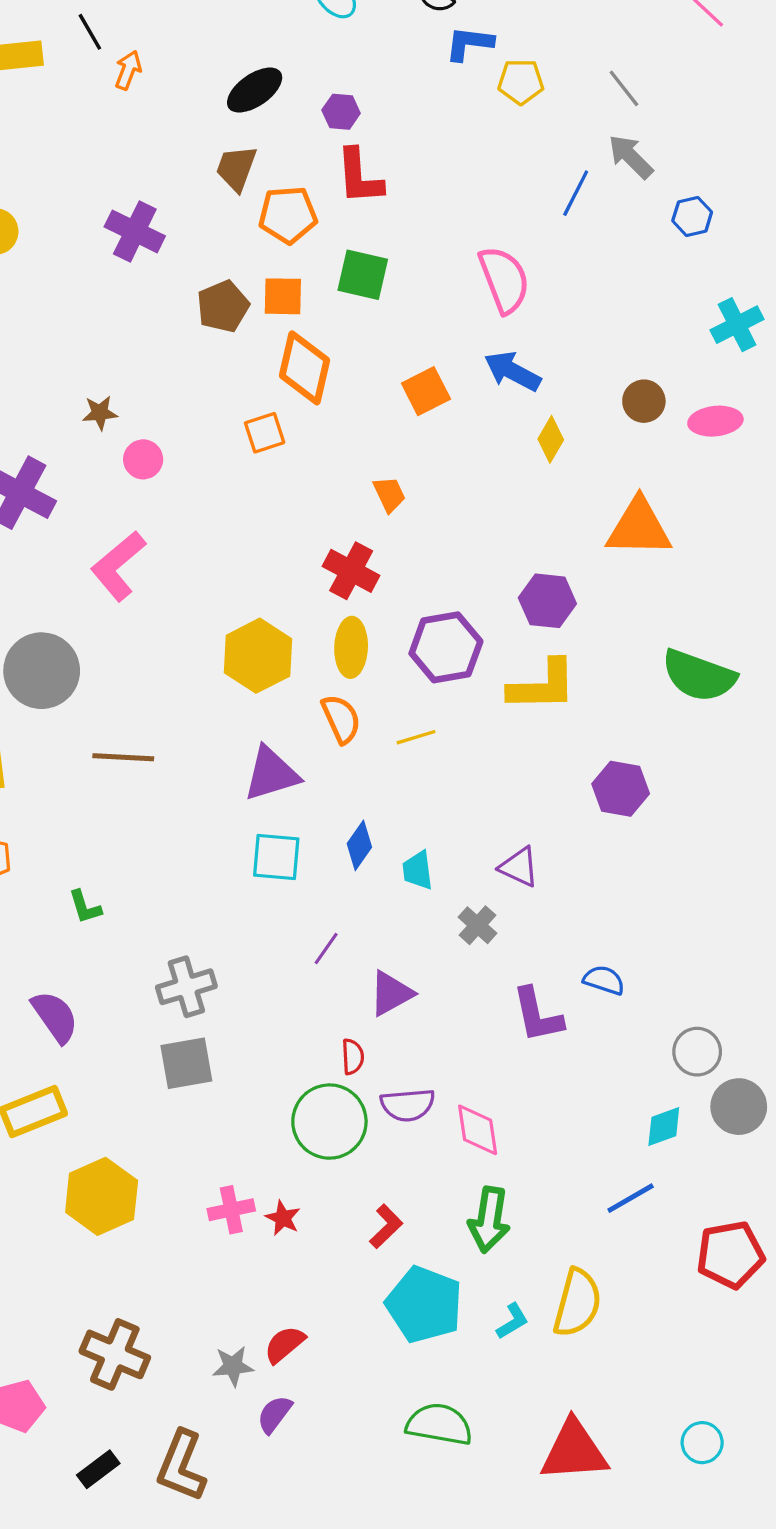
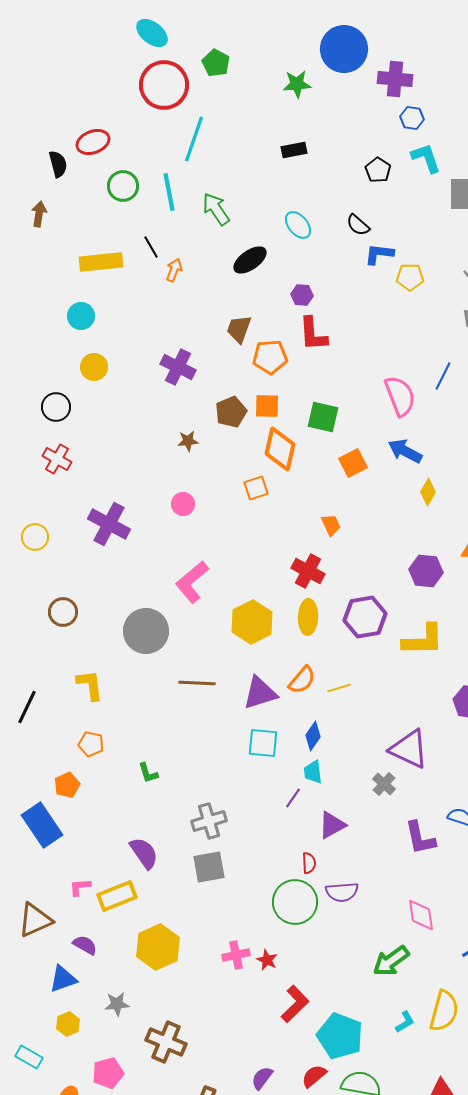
black ellipse: (255, 90) -> (250, 260), moved
blue line: (576, 193) -> (443, 376), moved
green square: (363, 275) -> (323, 417), moved
brown star: (100, 413) -> (188, 441), moved
pink L-shape: (118, 566) -> (192, 582), moved
purple hexagon: (547, 601) -> (426, 571), moved
gray circle: (42, 671) -> (146, 631), moved
orange semicircle: (341, 719) -> (302, 680), moved, turned 64
yellow line: (416, 737) -> (339, 688), moved
brown line: (123, 757) -> (197, 683), moved
purple triangle: (519, 867) -> (409, 749), size x1.6
cyan trapezoid: (418, 870) -> (313, 772), moved
purple semicircle: (55, 1017) -> (144, 853), moved
pink diamond: (478, 1130) -> (421, 915), moved
green arrow: (489, 1220) -> (391, 961), turned 45
red L-shape: (386, 1226) -> (295, 1004), moved, size x1.4
cyan pentagon: (424, 1305) -> (340, 1036), moved
red semicircle: (285, 1344) -> (314, 1076), moved
gray star: (233, 1366) -> (117, 1004), moved

